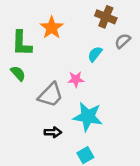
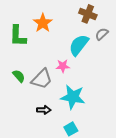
cyan semicircle: (95, 54) -> (79, 45), size x1.6
green semicircle: (18, 73) -> (19, 76), moved

